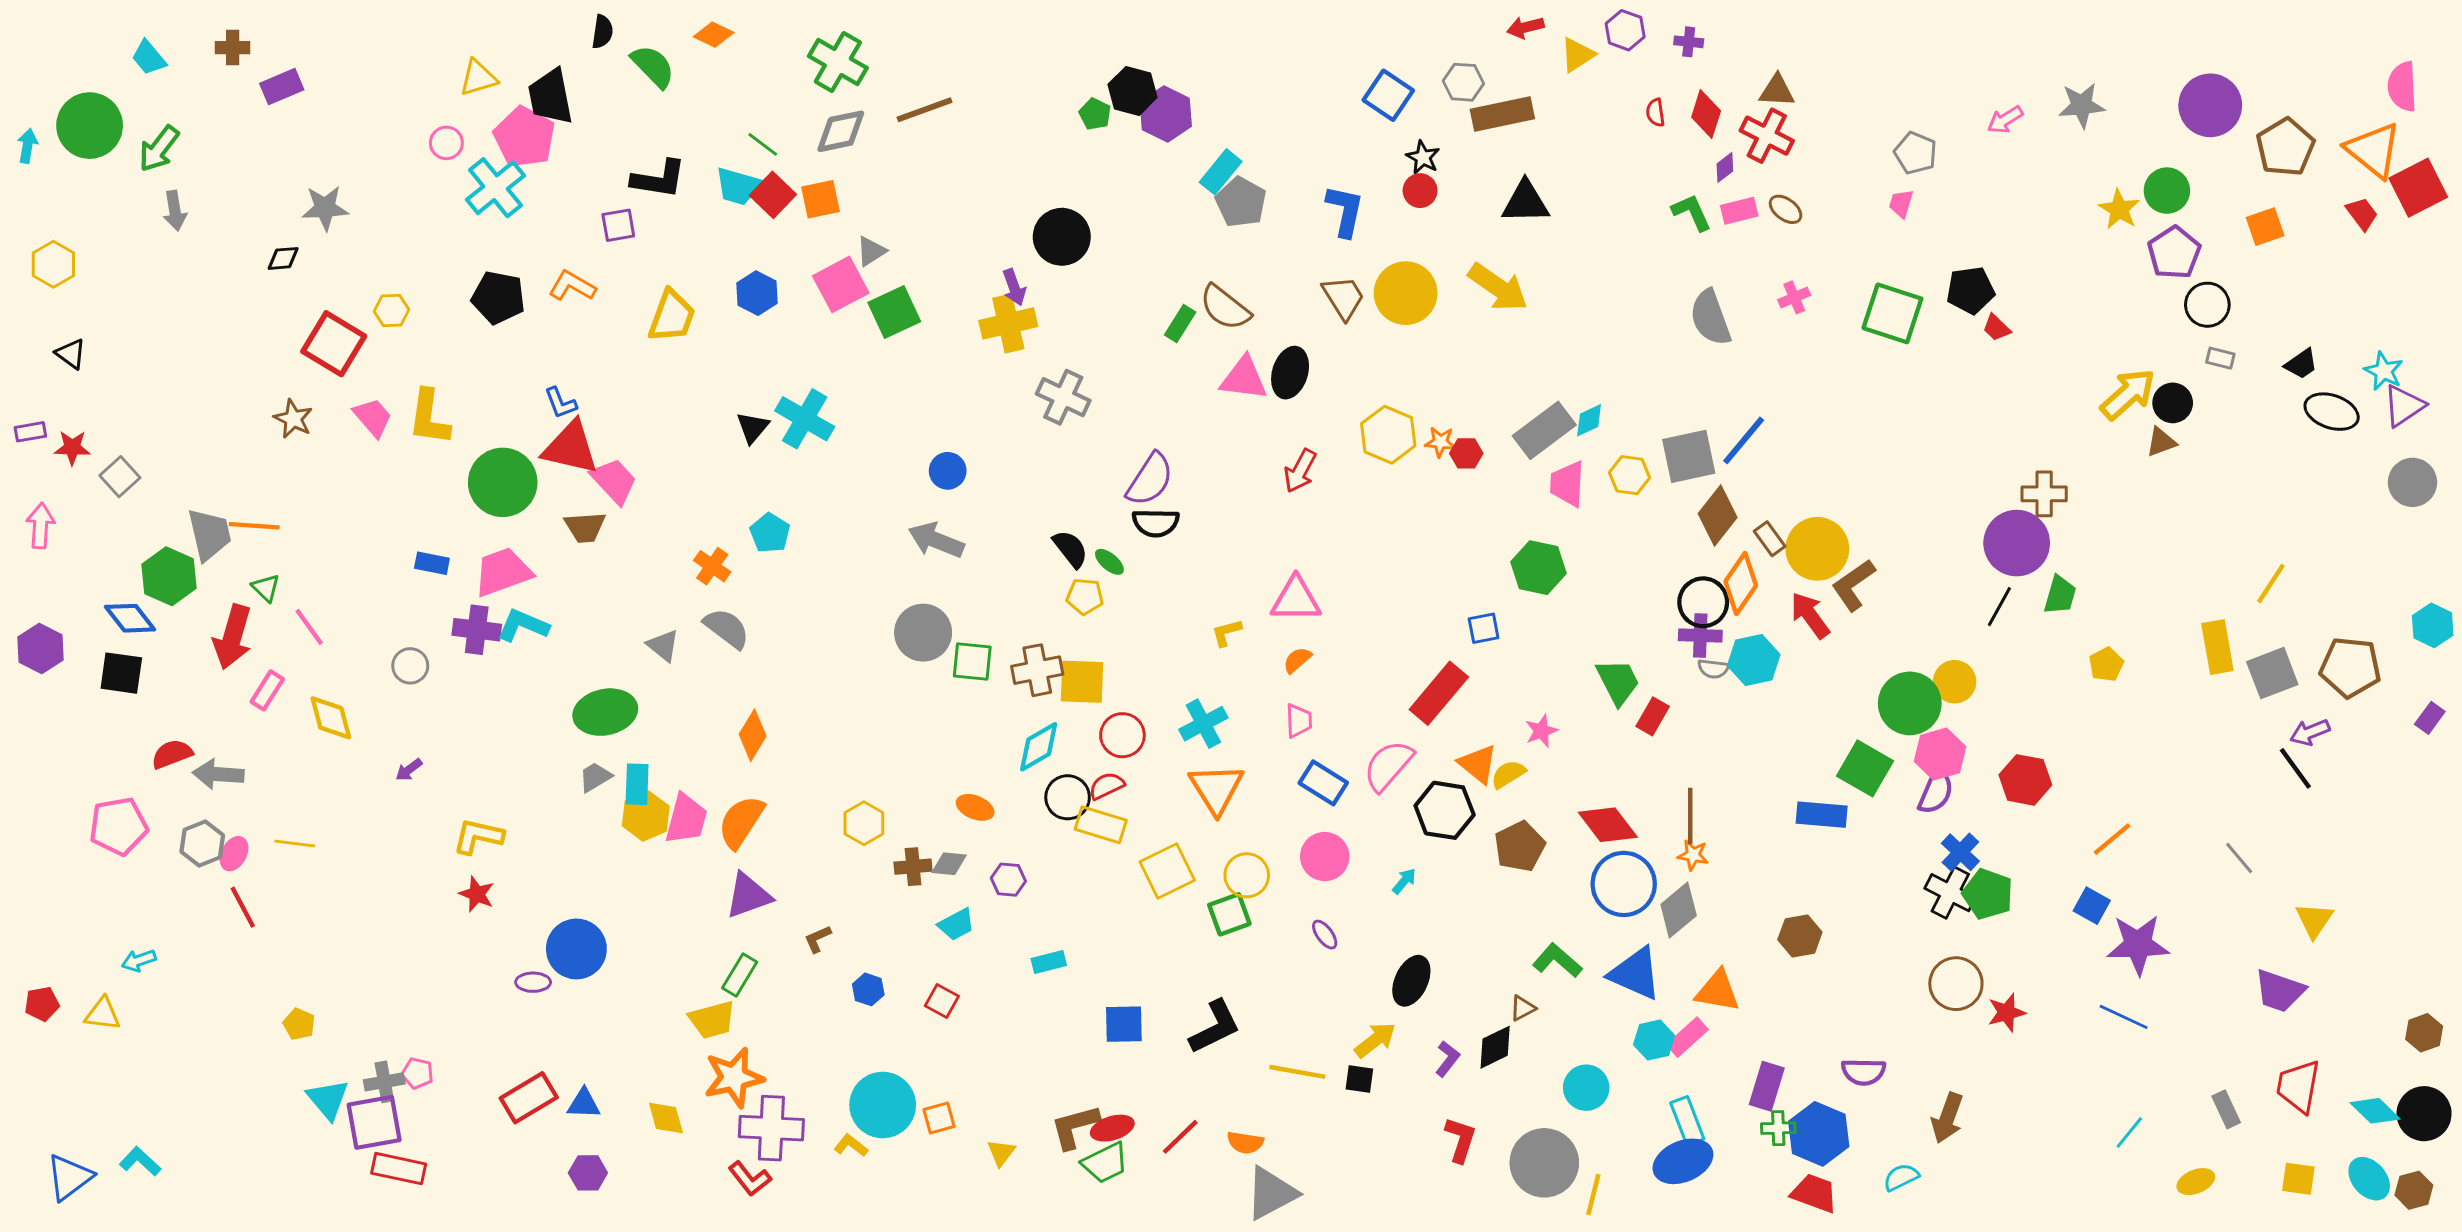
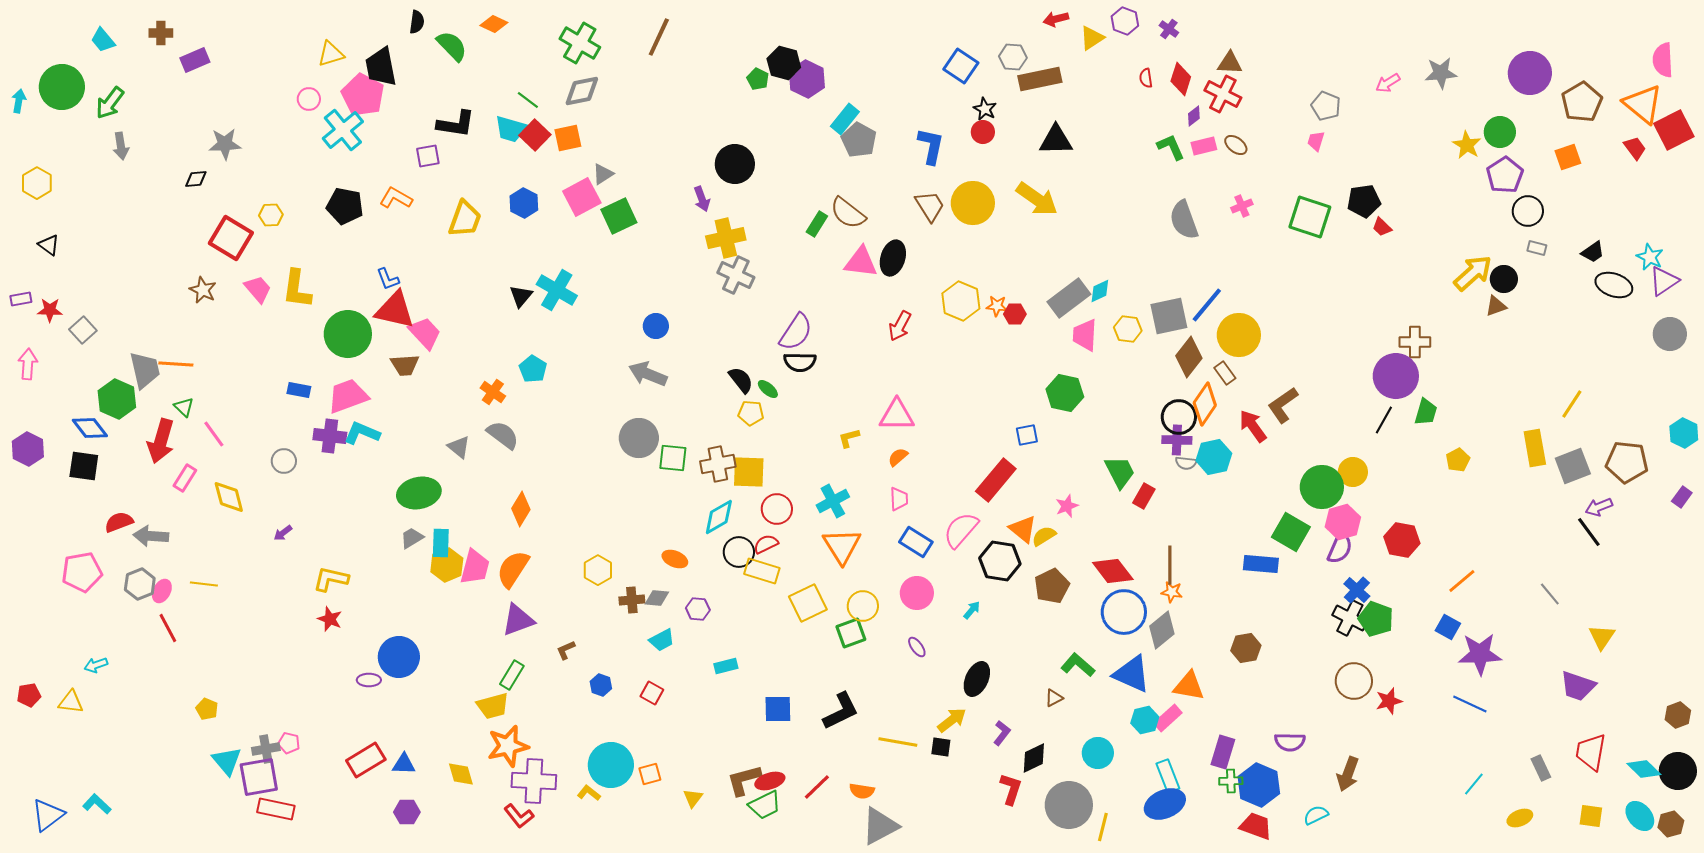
purple cross: (1689, 42) -> (1169, 29), turned 30
brown line: (925, 110) -> (659, 37), moved, turned -45
yellow cross: (1008, 323) -> (726, 238), moved
yellow circle: (1817, 549) -> (1239, 335), moved
black diamond: (1495, 1047) -> (1034, 758), moved

